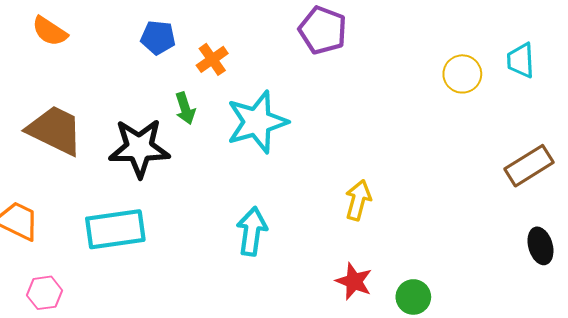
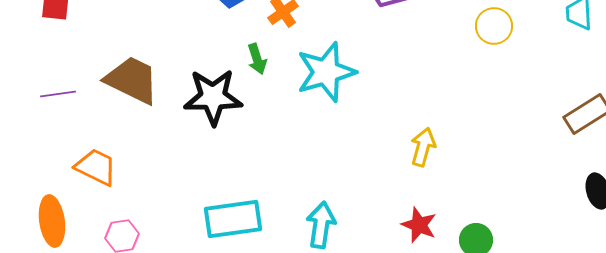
yellow circle: (462, 74) -> (494, 26), moved
cyan rectangle: (115, 229) -> (233, 219), moved
cyan arrow: (252, 231) -> (321, 225), moved

